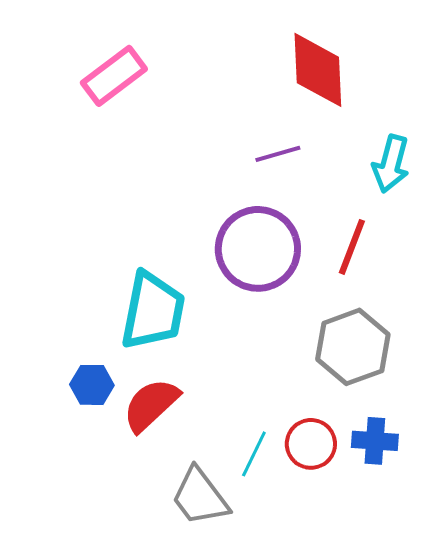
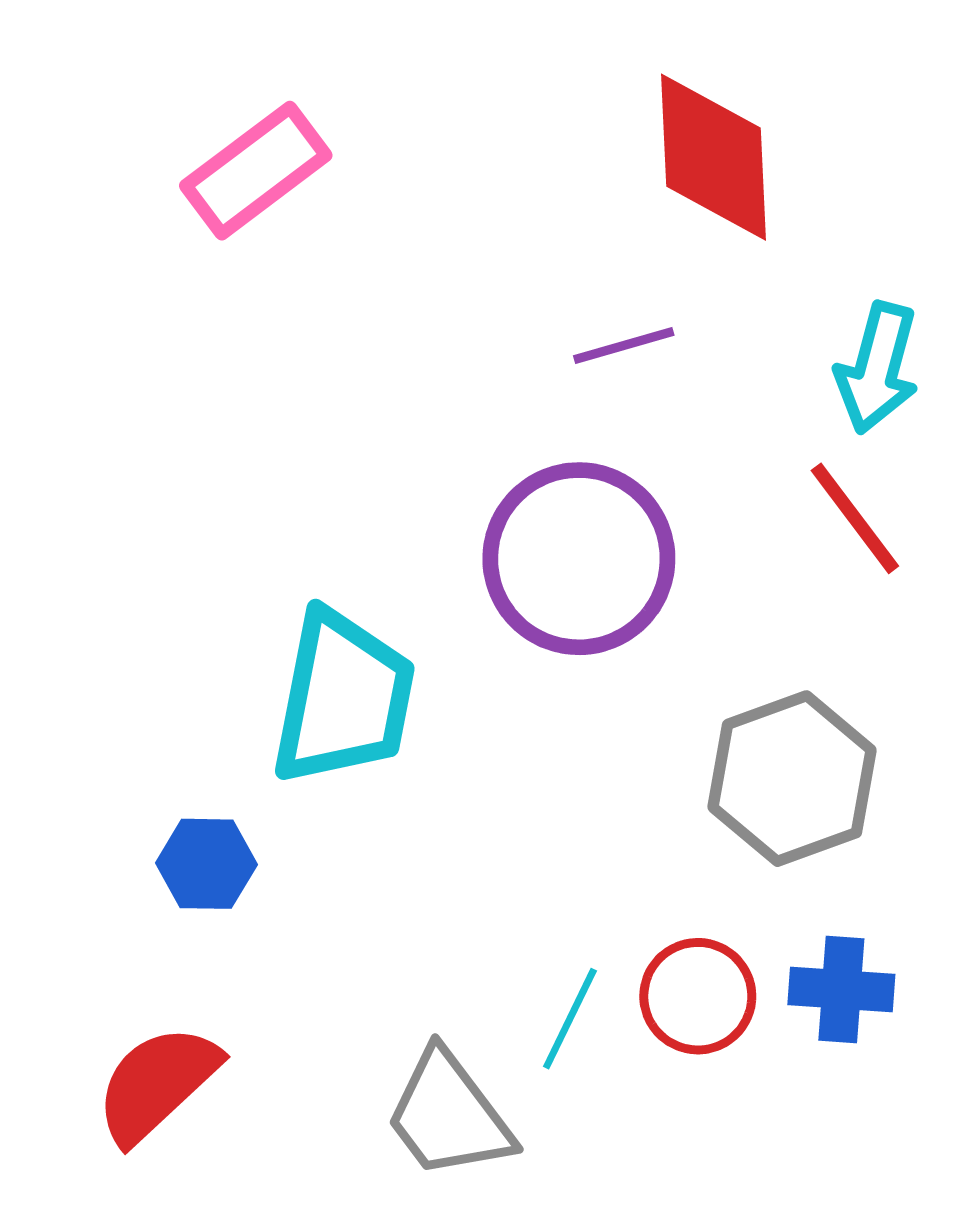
red line: (352, 247) -> (855, 518), moved, turned -58
red semicircle: (151, 405) -> (157, 1084), moved

